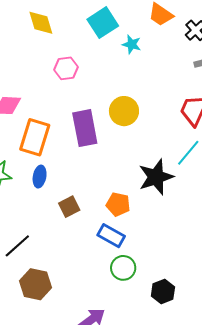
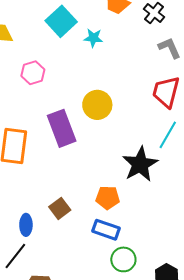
blue ellipse: (40, 177) -> (26, 225), moved

